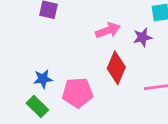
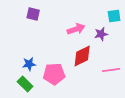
red diamond: (116, 68) -> (82, 56), turned 40

